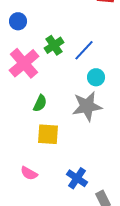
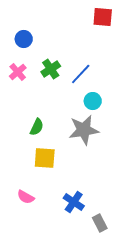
blue circle: (18, 21) -> (24, 39), moved
pink cross: (24, 63) -> (18, 72), moved, size x0.6

